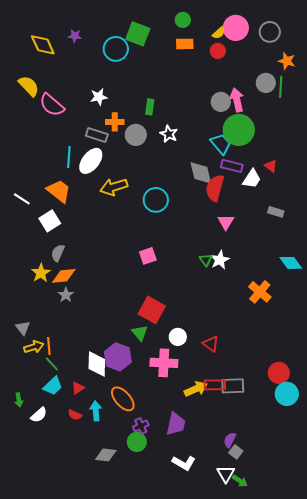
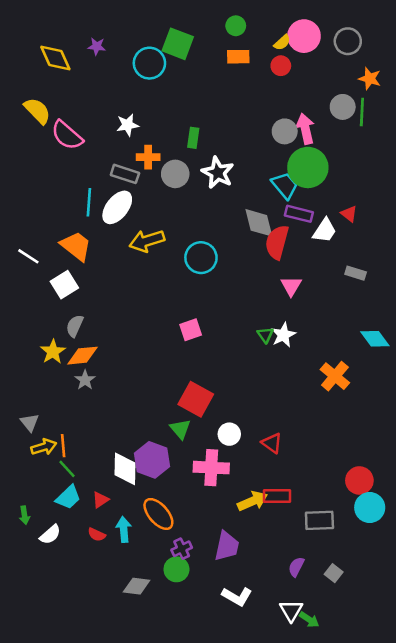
white star: (169, 134) -> (218, 173), size x1.4
gray rectangle: (233, 386) -> (319, 520), moved
gray square: (236, 452) -> (334, 573), moved

